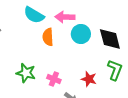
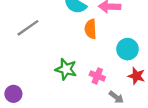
cyan circle: (81, 34) -> (127, 49), moved

